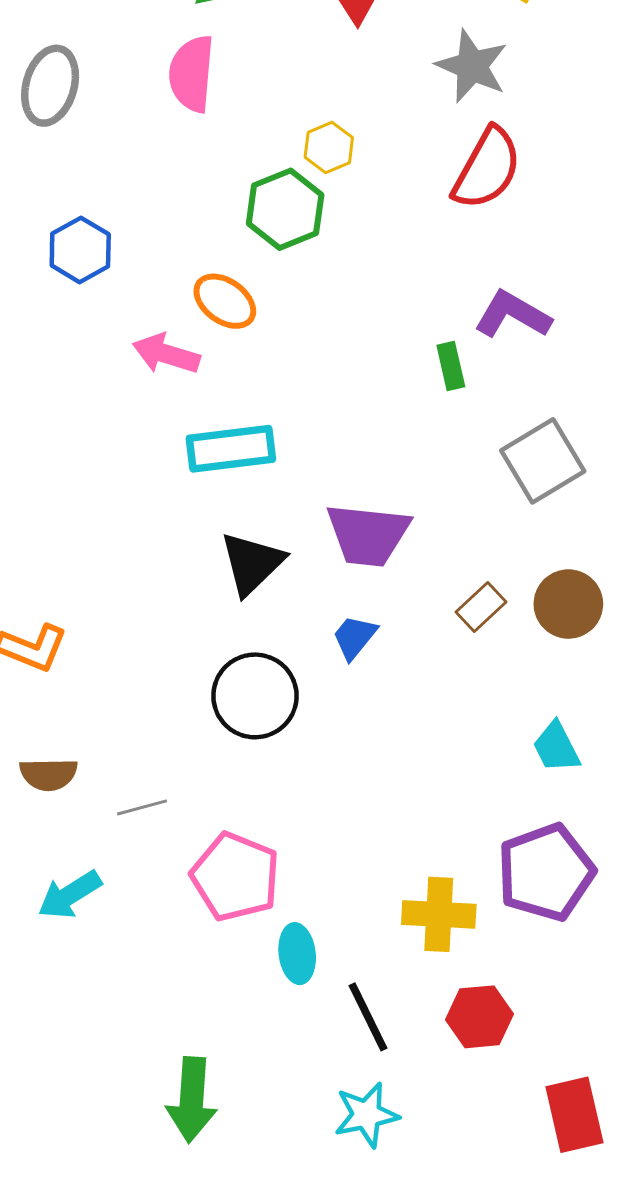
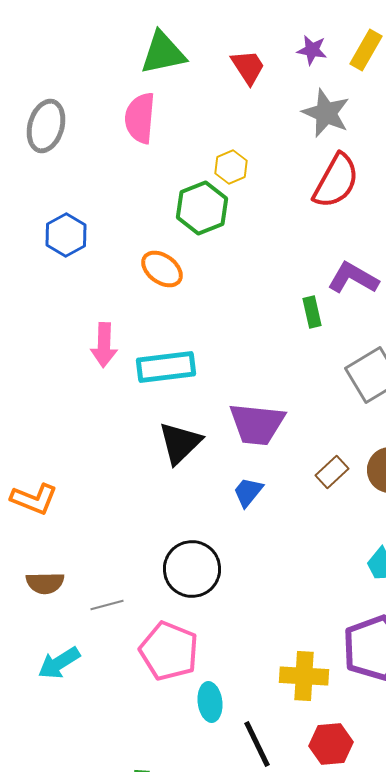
pink arrow: (166, 354) -> (104, 345), moved, turned -105
black circle: (255, 696) -> (192, 569), moved

